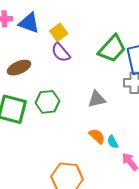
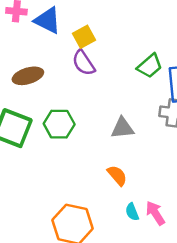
green trapezoid: (112, 49) -> (150, 66), size x0.7
cyan semicircle: (113, 142) -> (132, 212), moved

